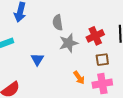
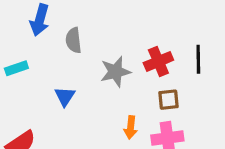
gray semicircle: (58, 23) -> (74, 40), moved
orange arrow: (79, 78) -> (131, 127), turned 40

